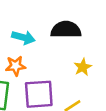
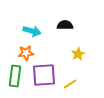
black semicircle: (66, 30) -> (65, 25), size x0.7

